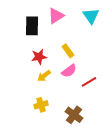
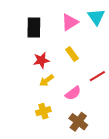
pink triangle: (56, 16) -> (70, 22), moved
pink semicircle: (69, 71) -> (73, 93), moved
red line: (89, 82) -> (97, 76), moved

